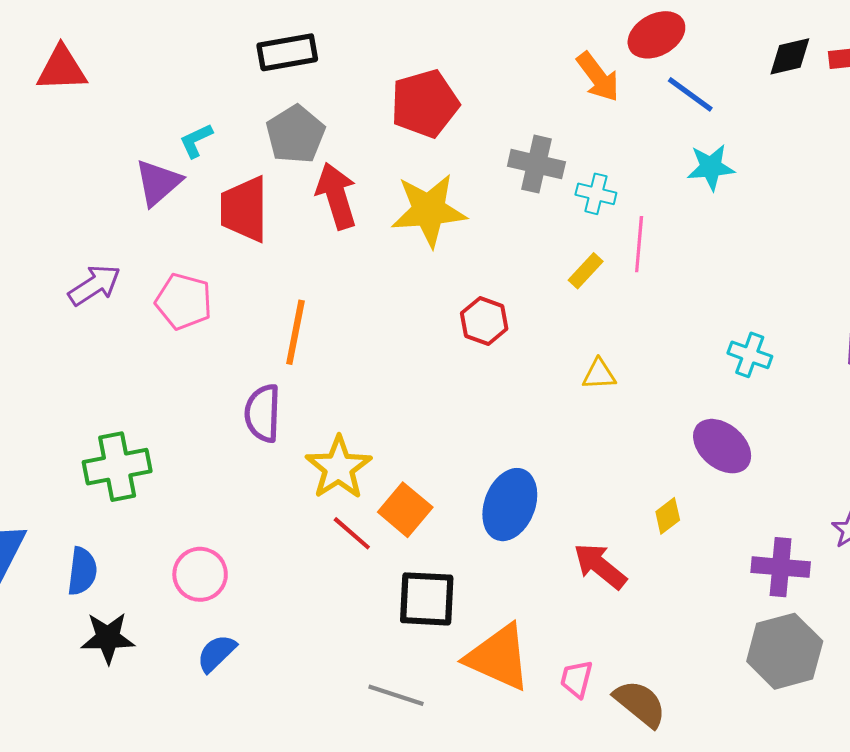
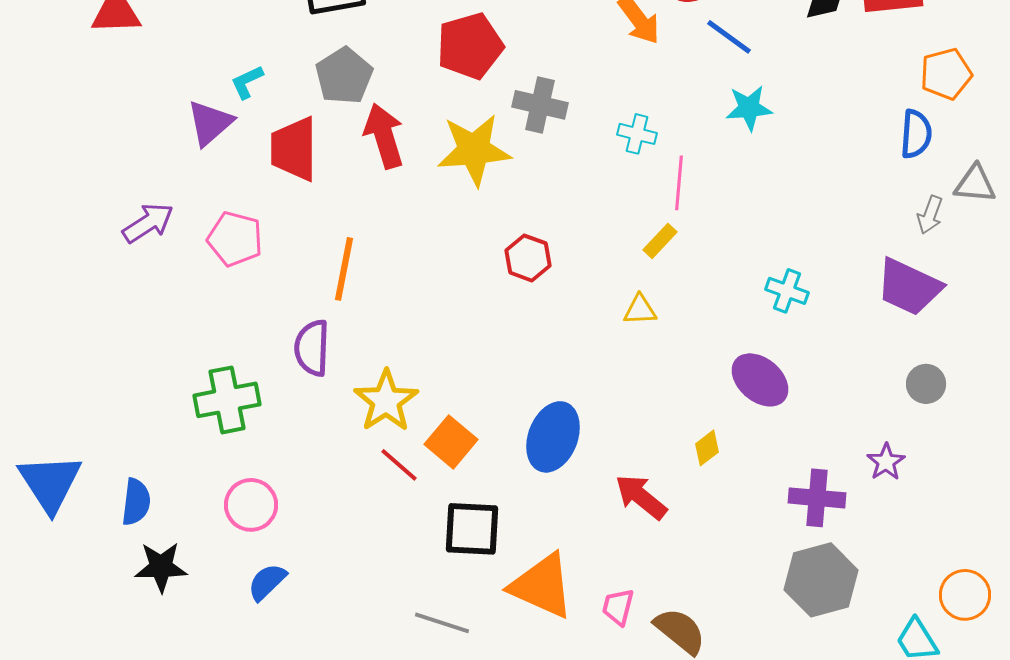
gray cross: (536, 164) -> (540, 105), moved
yellow rectangle: (586, 271) -> (660, 241), moved
green cross: (117, 467) -> (227, 400), moved

